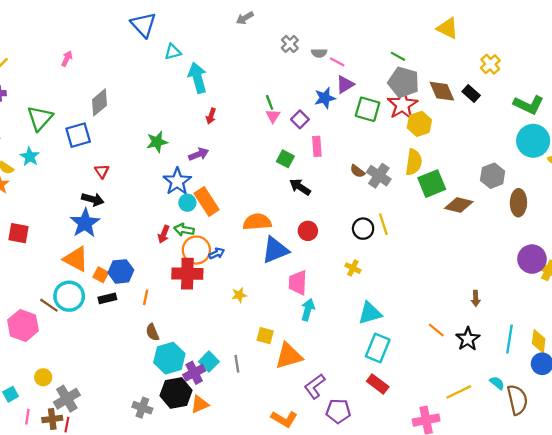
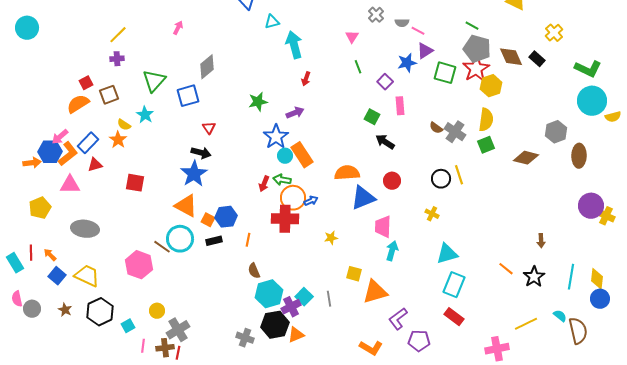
pink triangle: (273, 116) -> (352, 37), moved
green square: (432, 184) -> (486, 145), moved, size x0.7

